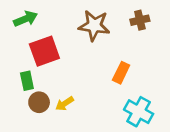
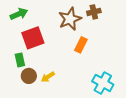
brown cross: (140, 20) -> (94, 12), moved
brown star: (94, 26) -> (70, 19), turned -30
orange rectangle: (121, 73) -> (81, 45), moved

